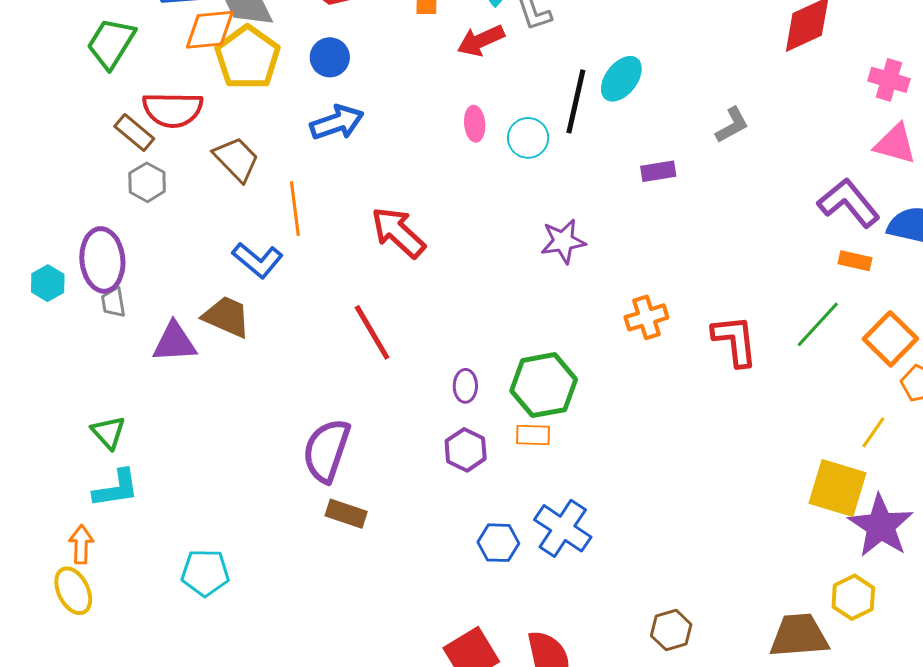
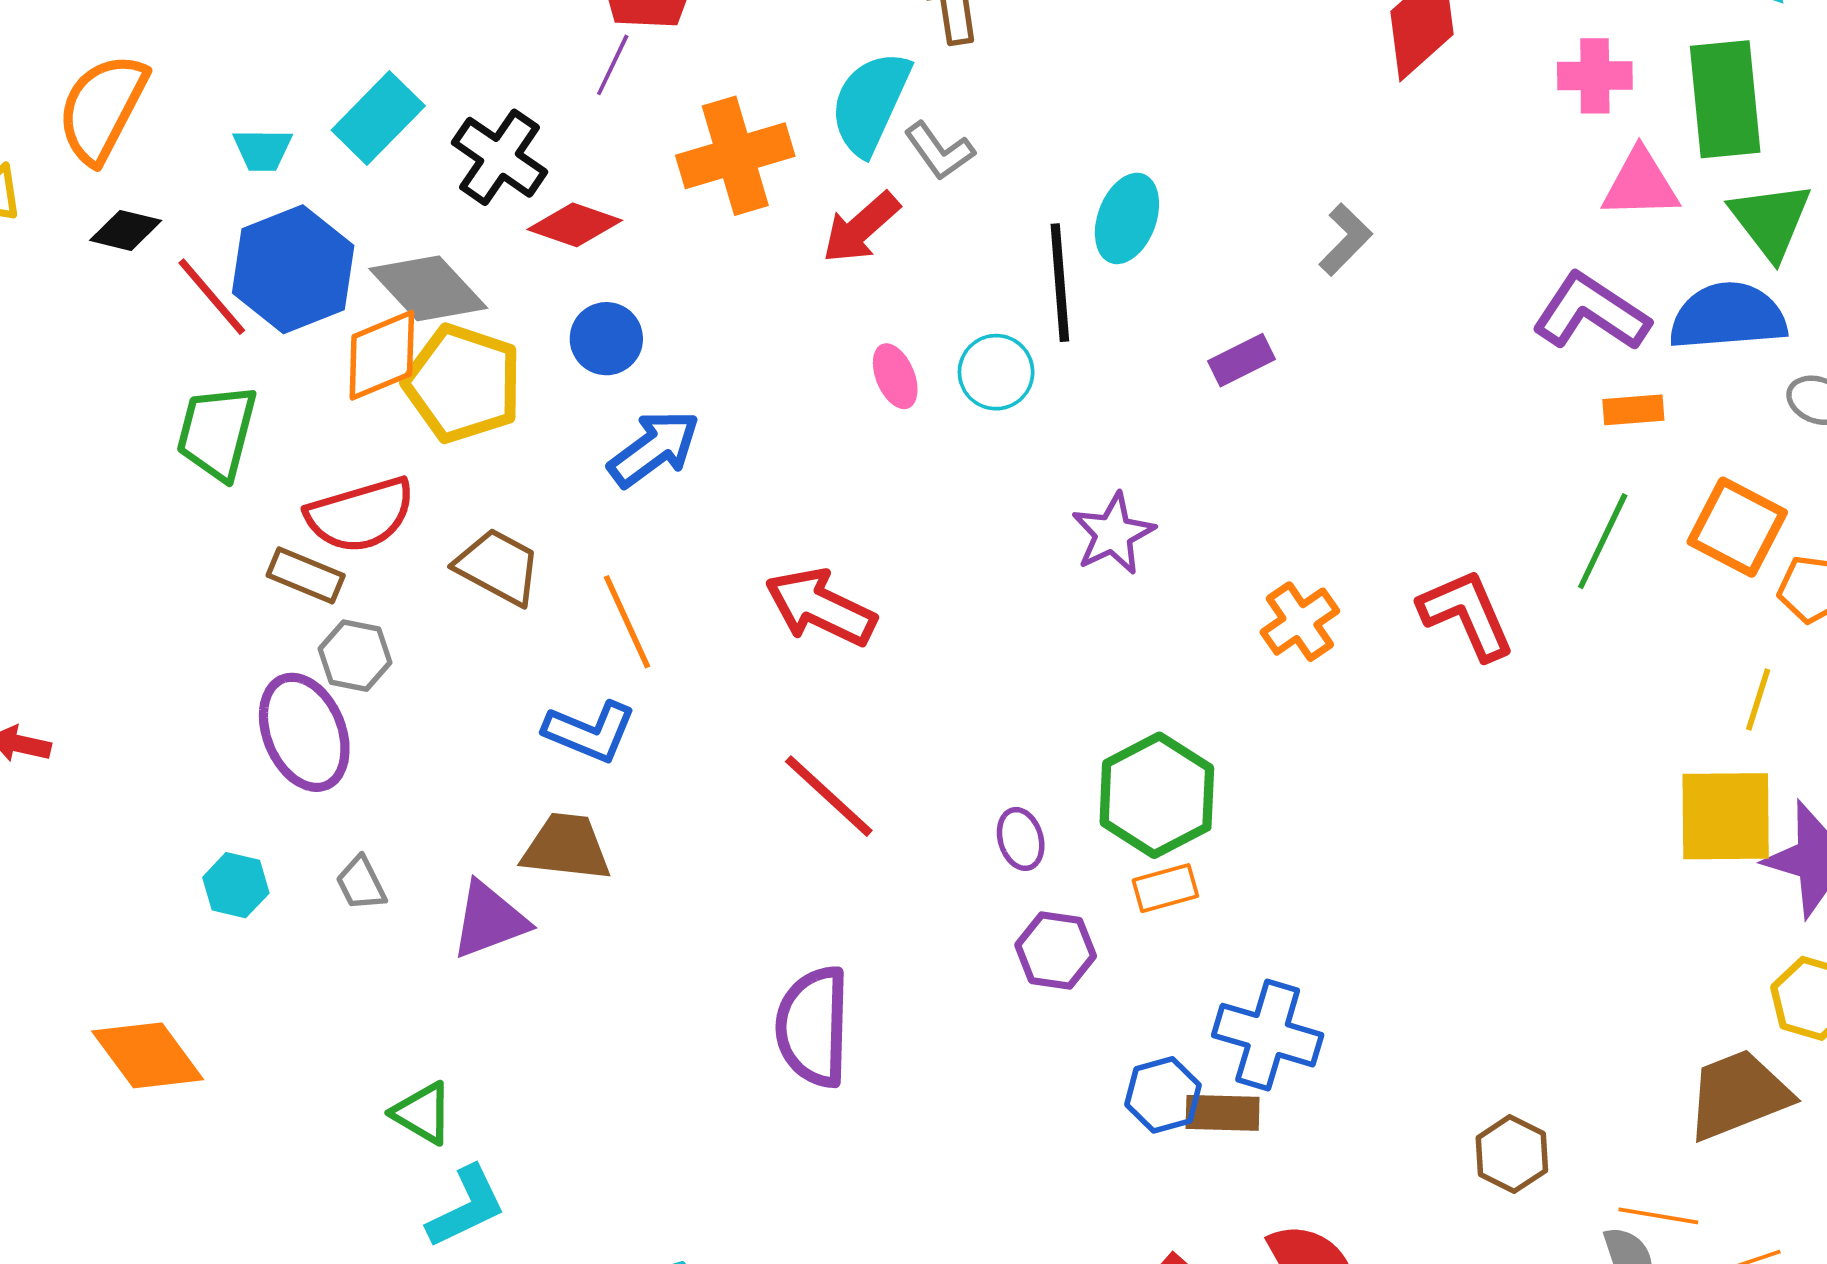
purple ellipse: (102, 260) -> (304, 732), moved
brown rectangle: (346, 514) -> (1223, 1113), moved

